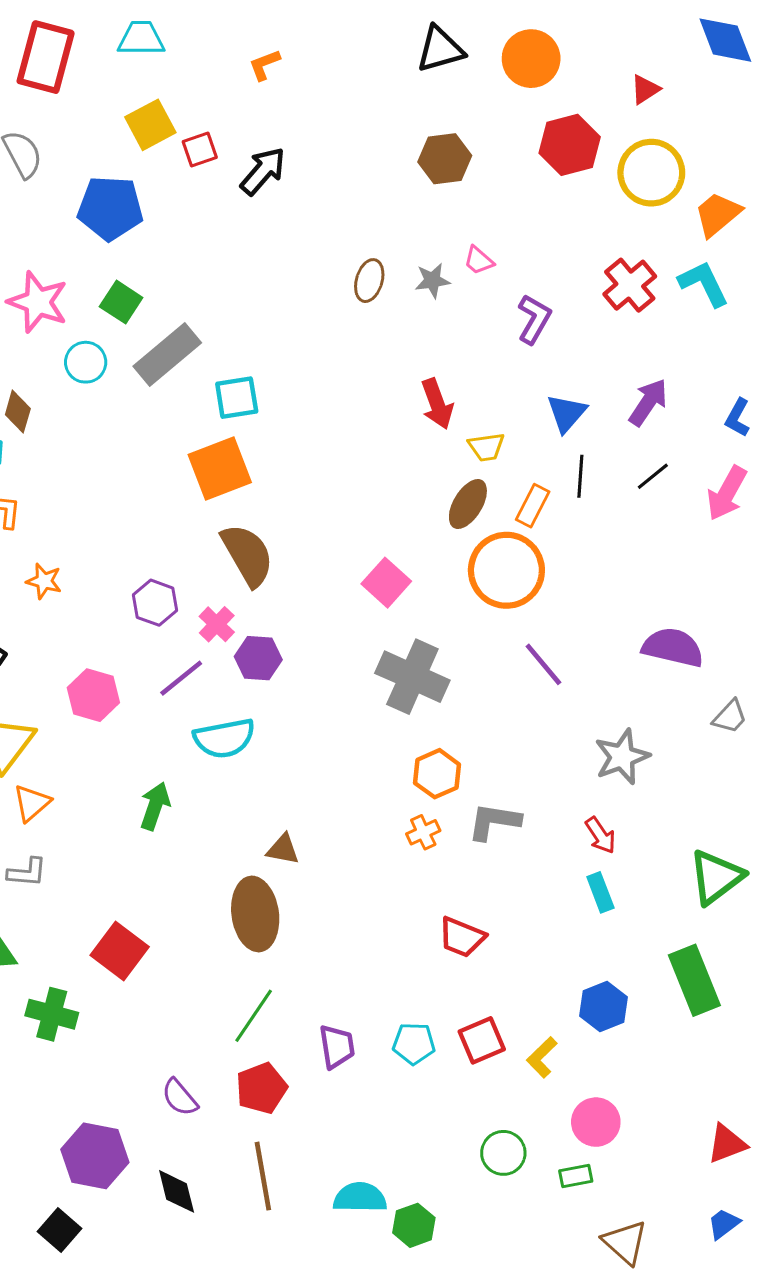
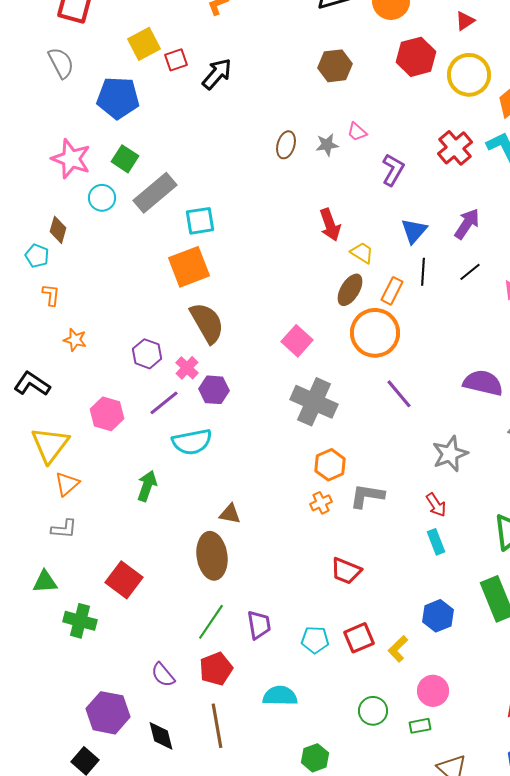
yellow trapezoid: (486, 447) -> (362, 253), turned -140
purple trapezoid: (337, 1047) -> (259, 625), moved
cyan semicircle: (360, 1198) -> (280, 696), moved

